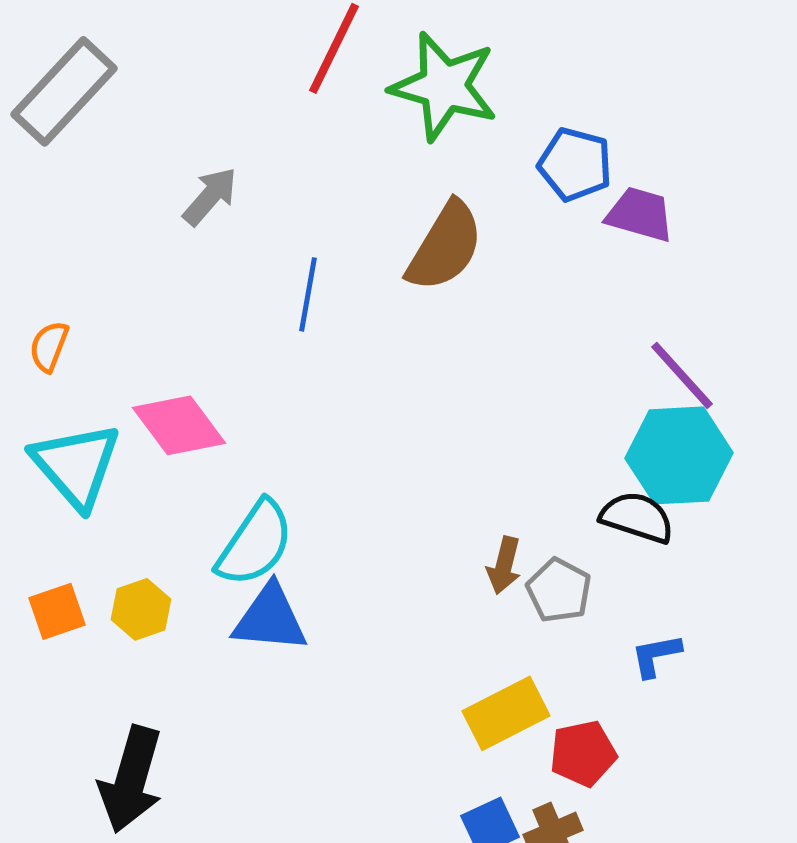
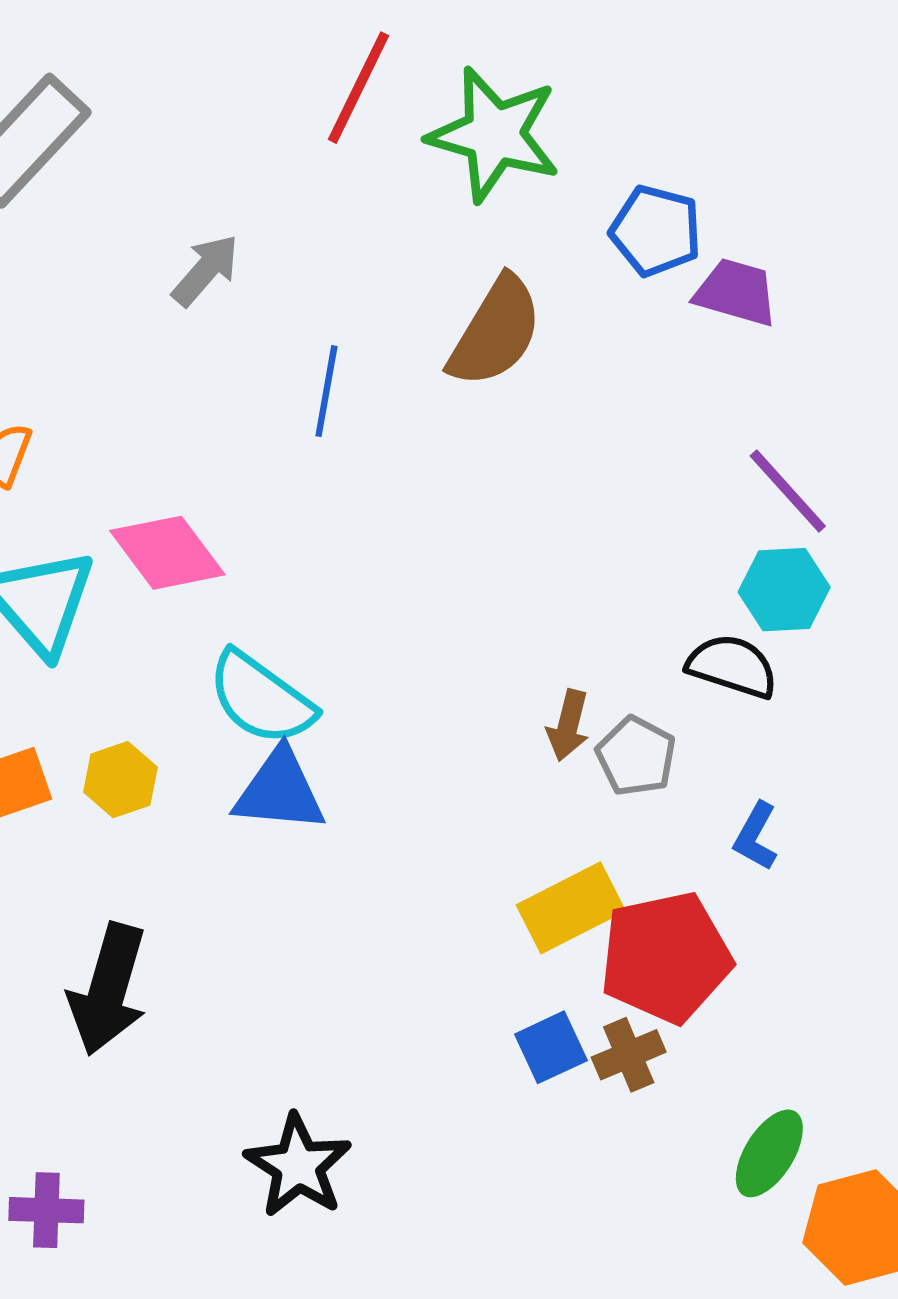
cyan hexagon: (679, 455) -> (784, 590), size x0.7
cyan semicircle: (255, 543) -> (261, 698), turned 92
blue L-shape: (656, 655) -> (756, 836), turned -50
red pentagon: (583, 753) -> (666, 957), size x1.6

